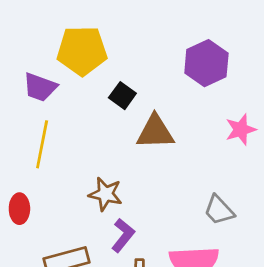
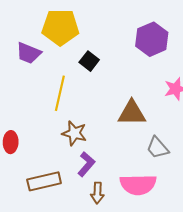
brown triangle: (155, 132) -> (132, 113), moved
yellow line: (42, 144) -> (60, 93), moved

